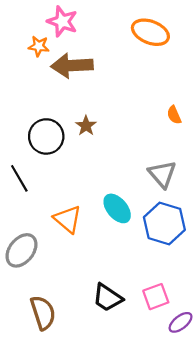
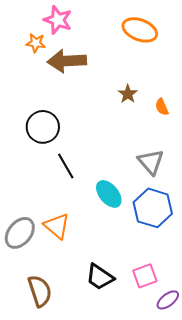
brown star: (86, 126) -> (128, 94), moved
black line: (19, 178) -> (66, 166), moved
orange triangle: (68, 219) -> (57, 226), moved

